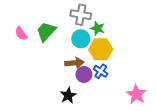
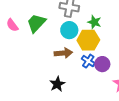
green star: (98, 28) -> (94, 22), moved
purple circle: (84, 74) -> (102, 64), moved

